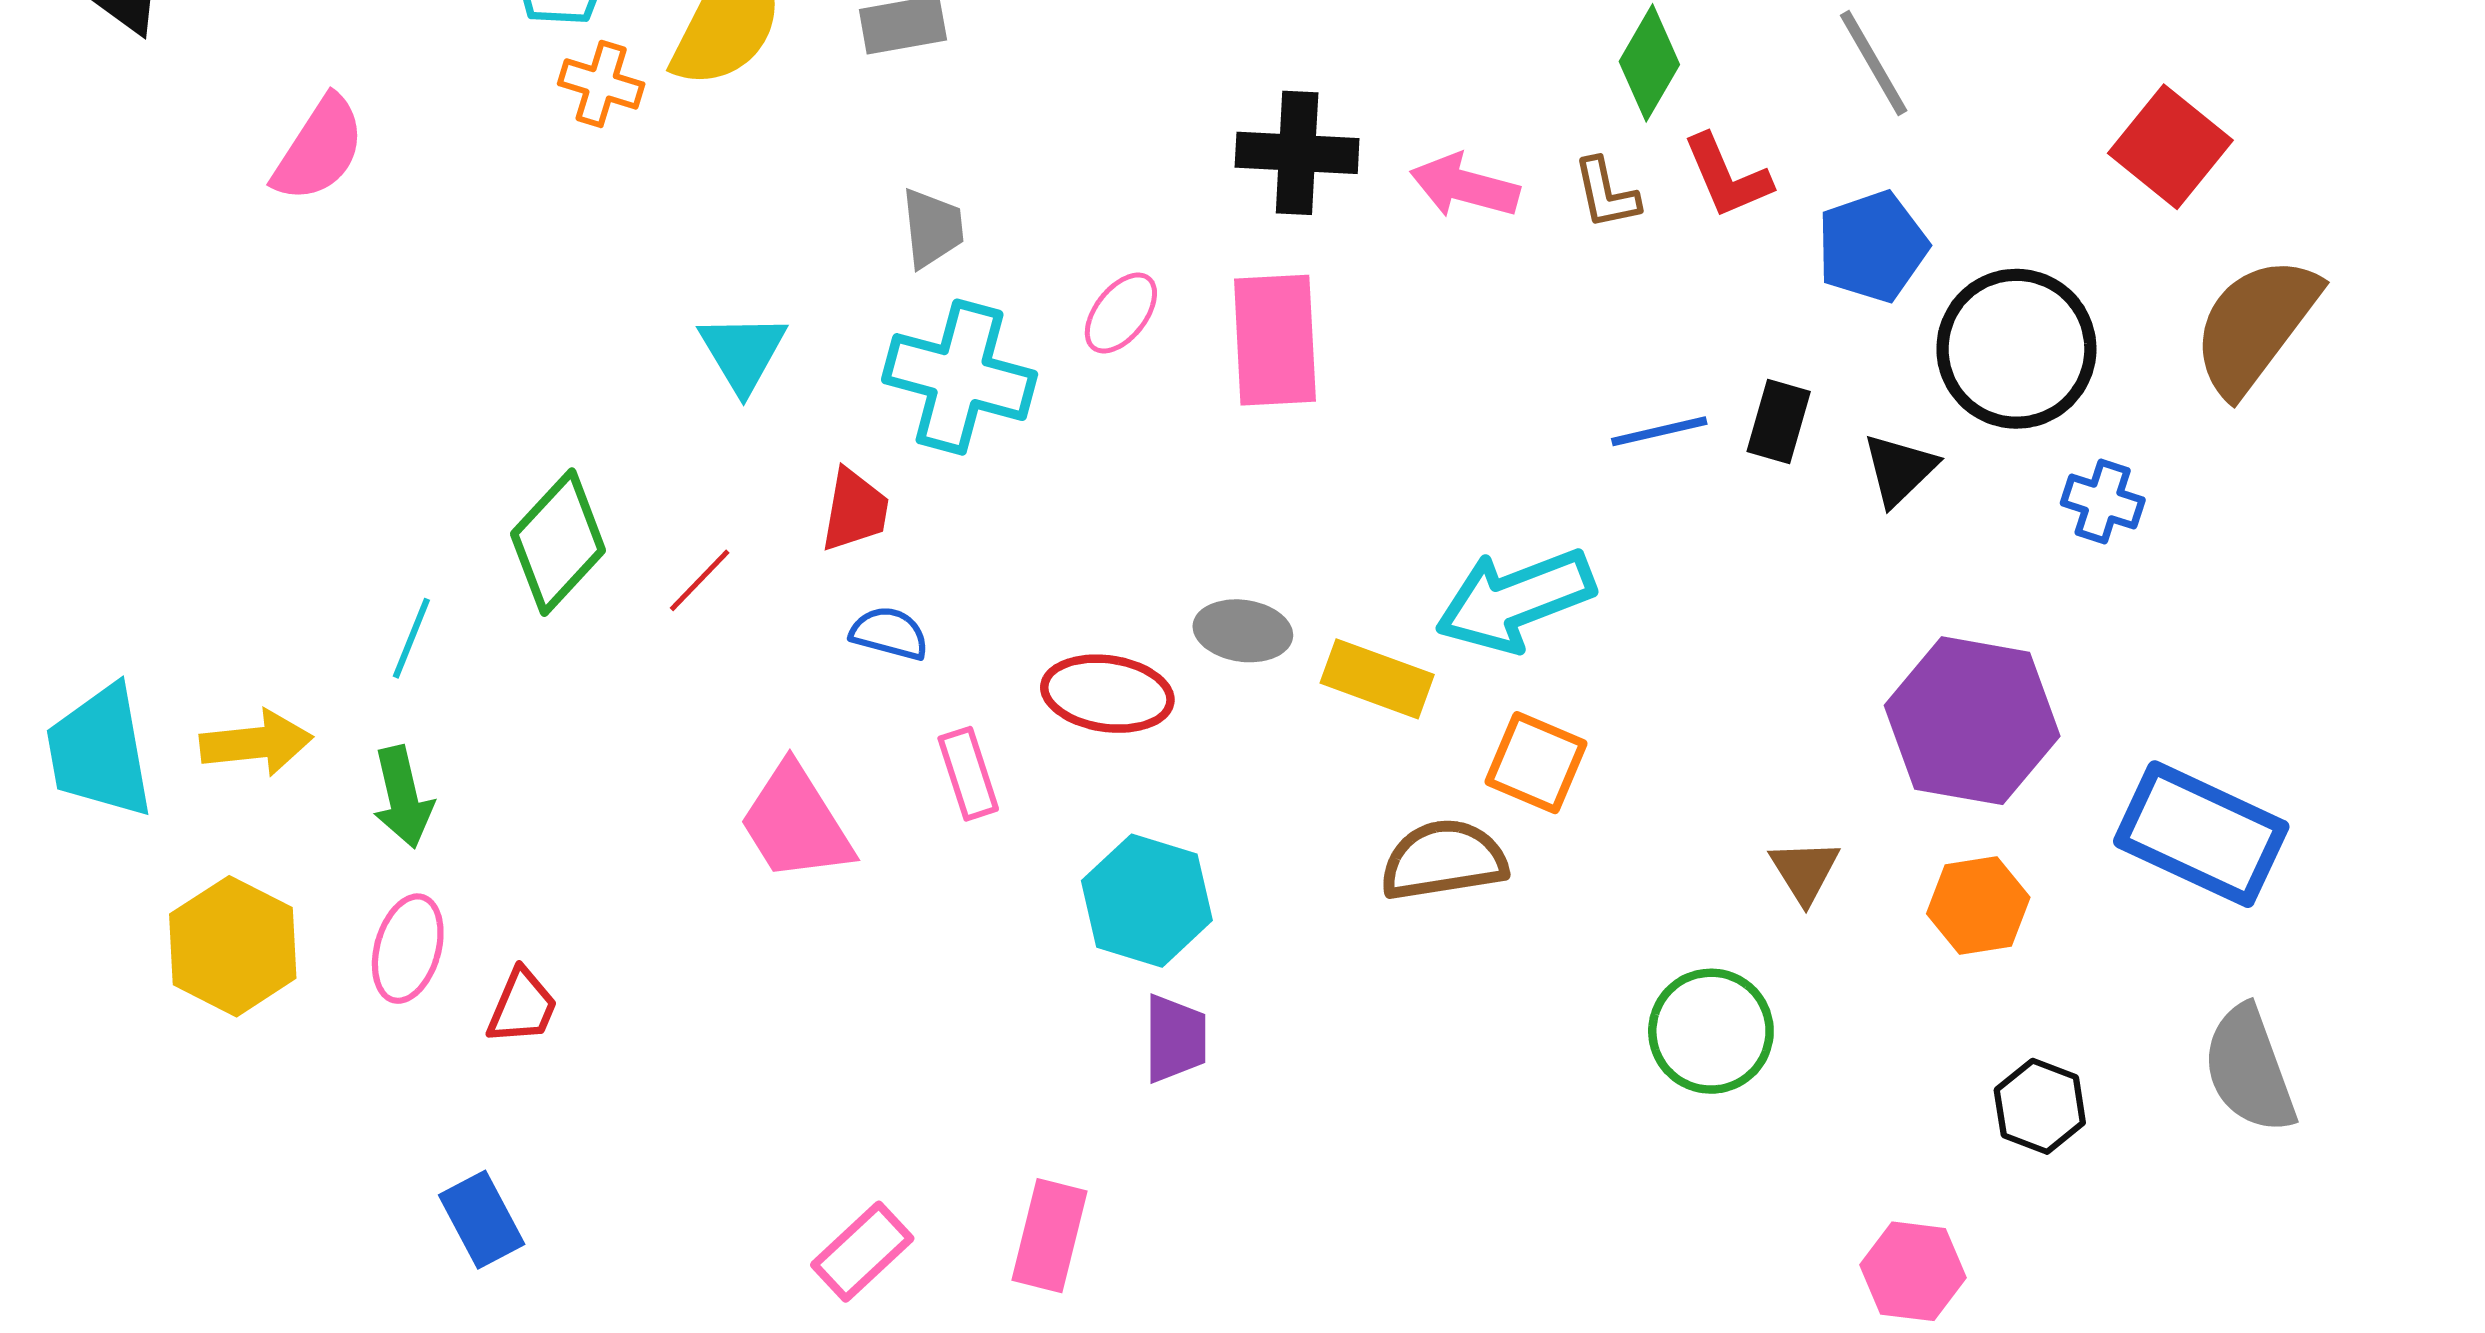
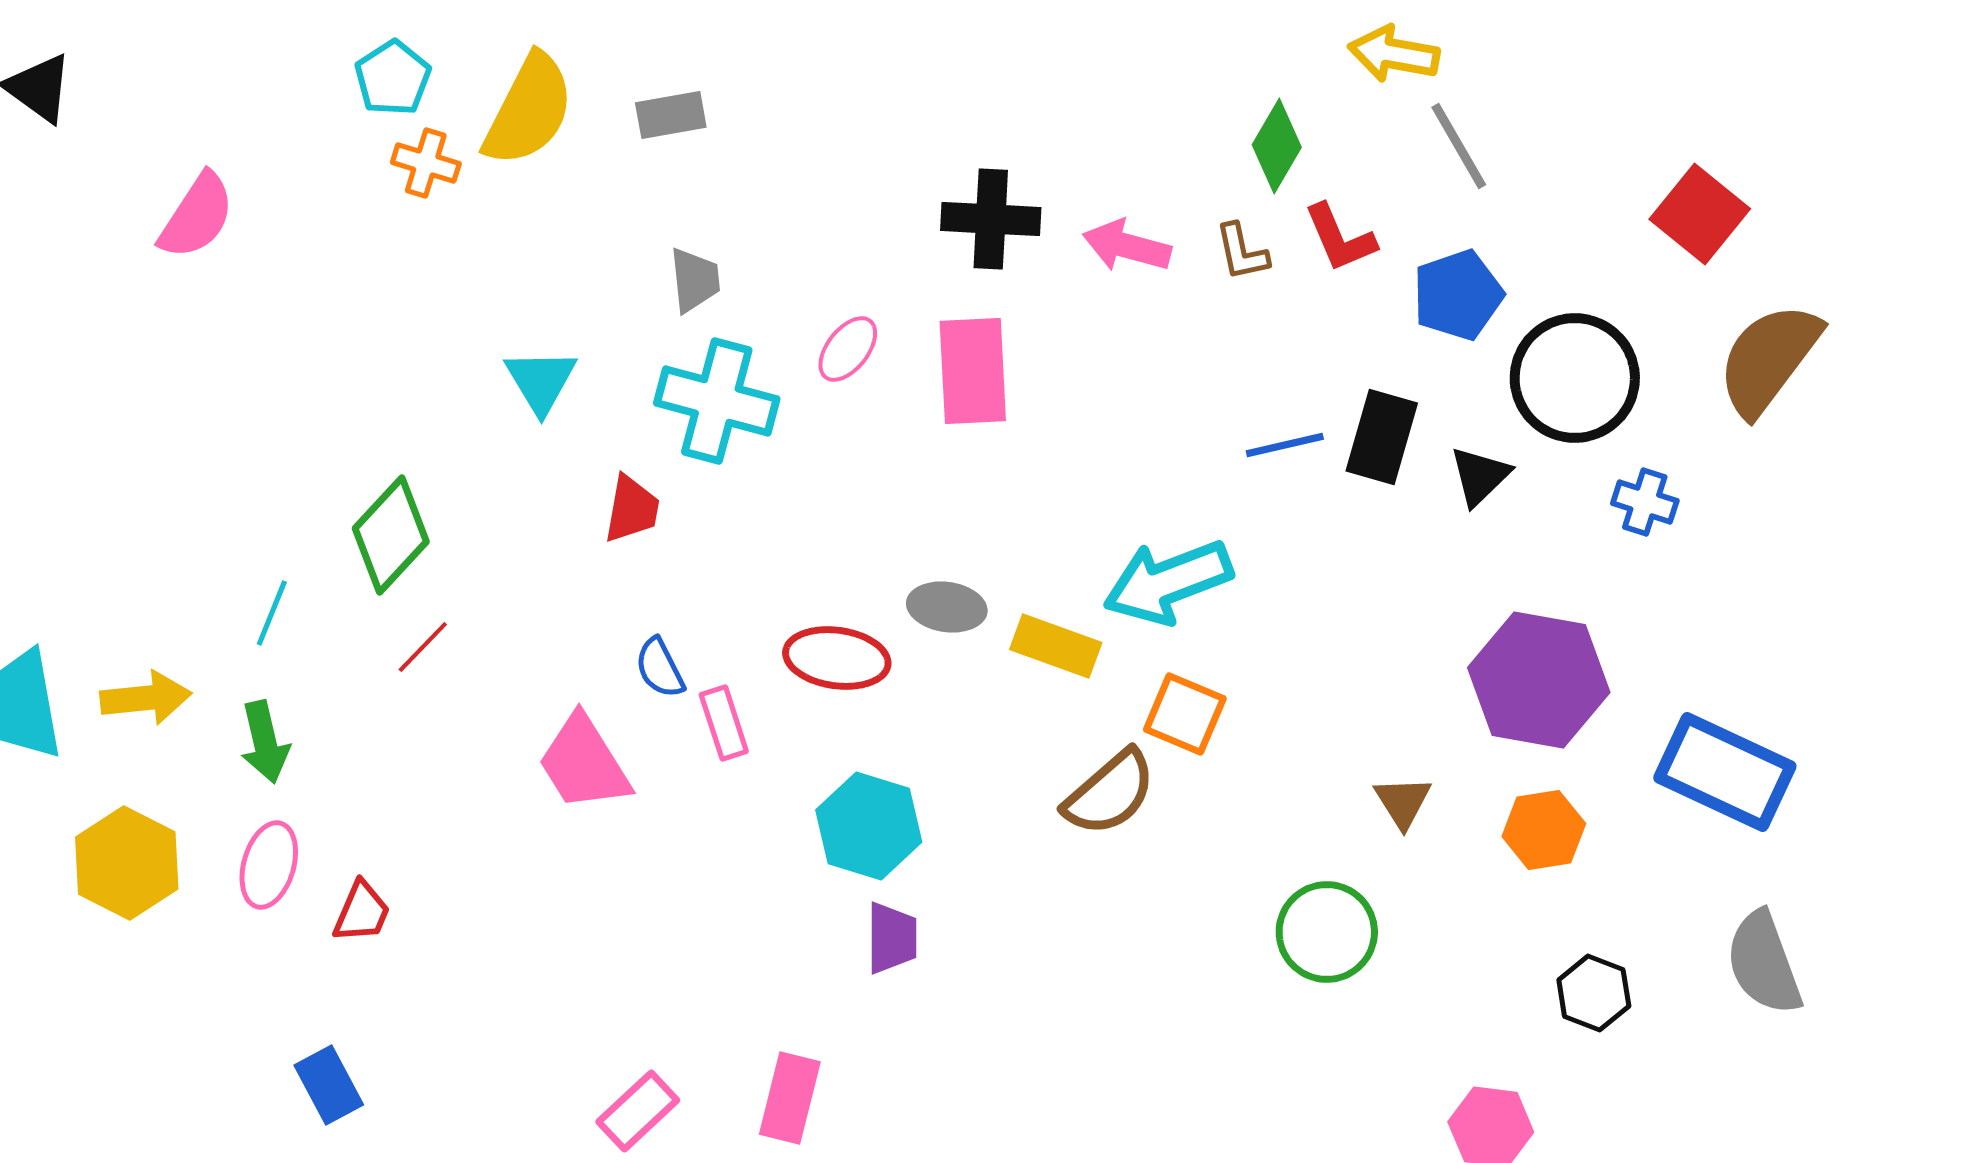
black rectangle: (1779, 421) -> (1382, 437), size x1.4
red line: (700, 580) -> (423, 647), moved
blue semicircle: (889, 633) -> (660, 668), moved, turned -132
brown semicircle: (1444, 860) -> (1110, 793), turned 148

